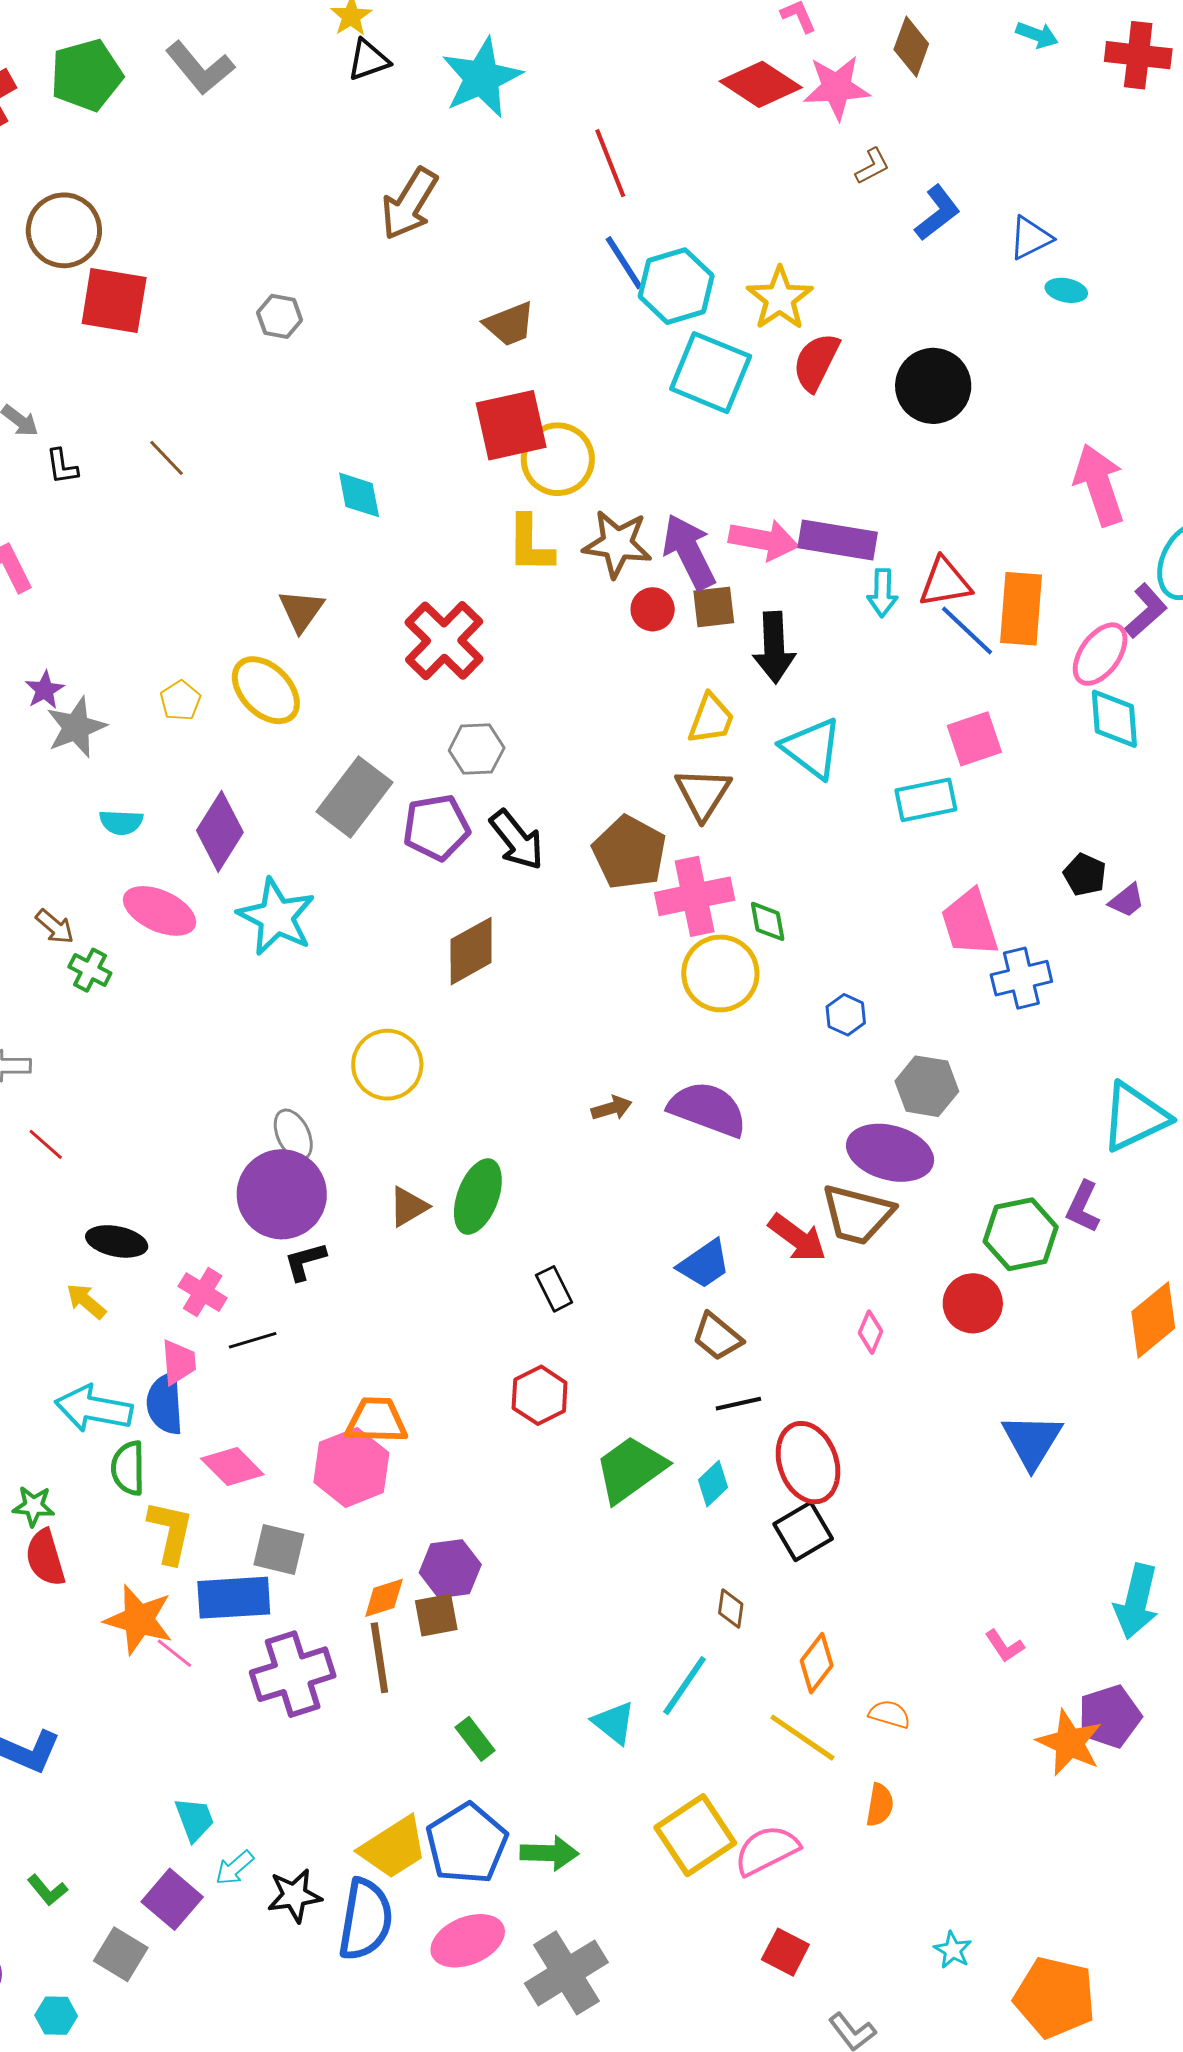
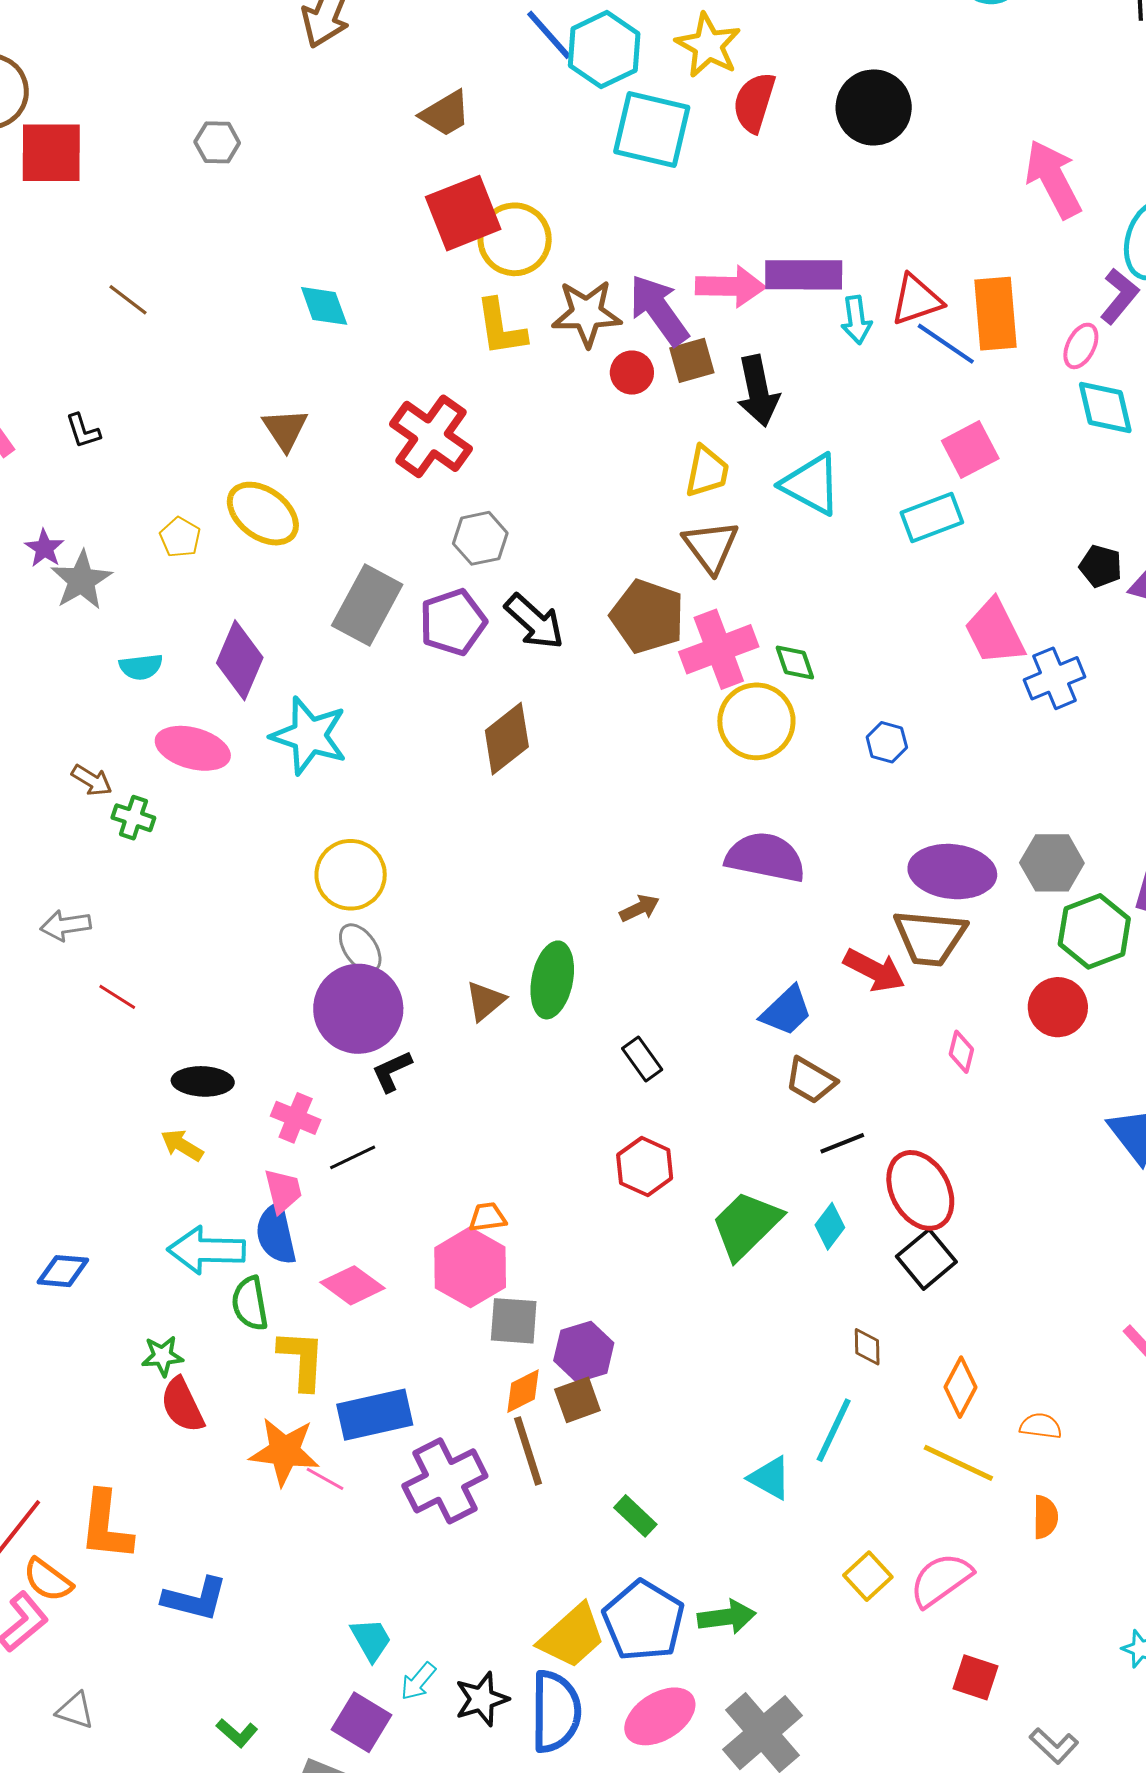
black L-shape: (62, 466) -> (83, 431), moved
pink ellipse: (1100, 654) -> (1081, 346), size x0.7
yellow circle: (387, 1065) -> (351, 875), moved
gray hexagon: (927, 1086) -> (1052, 863), moved
brown arrow: (612, 1108) -> (639, 908), moved
orange trapezoid: (376, 1420) -> (487, 1217), size x0.6
gray square: (279, 1549) -> (514, 1321), moved
yellow square: (695, 1835) -> (868, 1576), size x0.6

